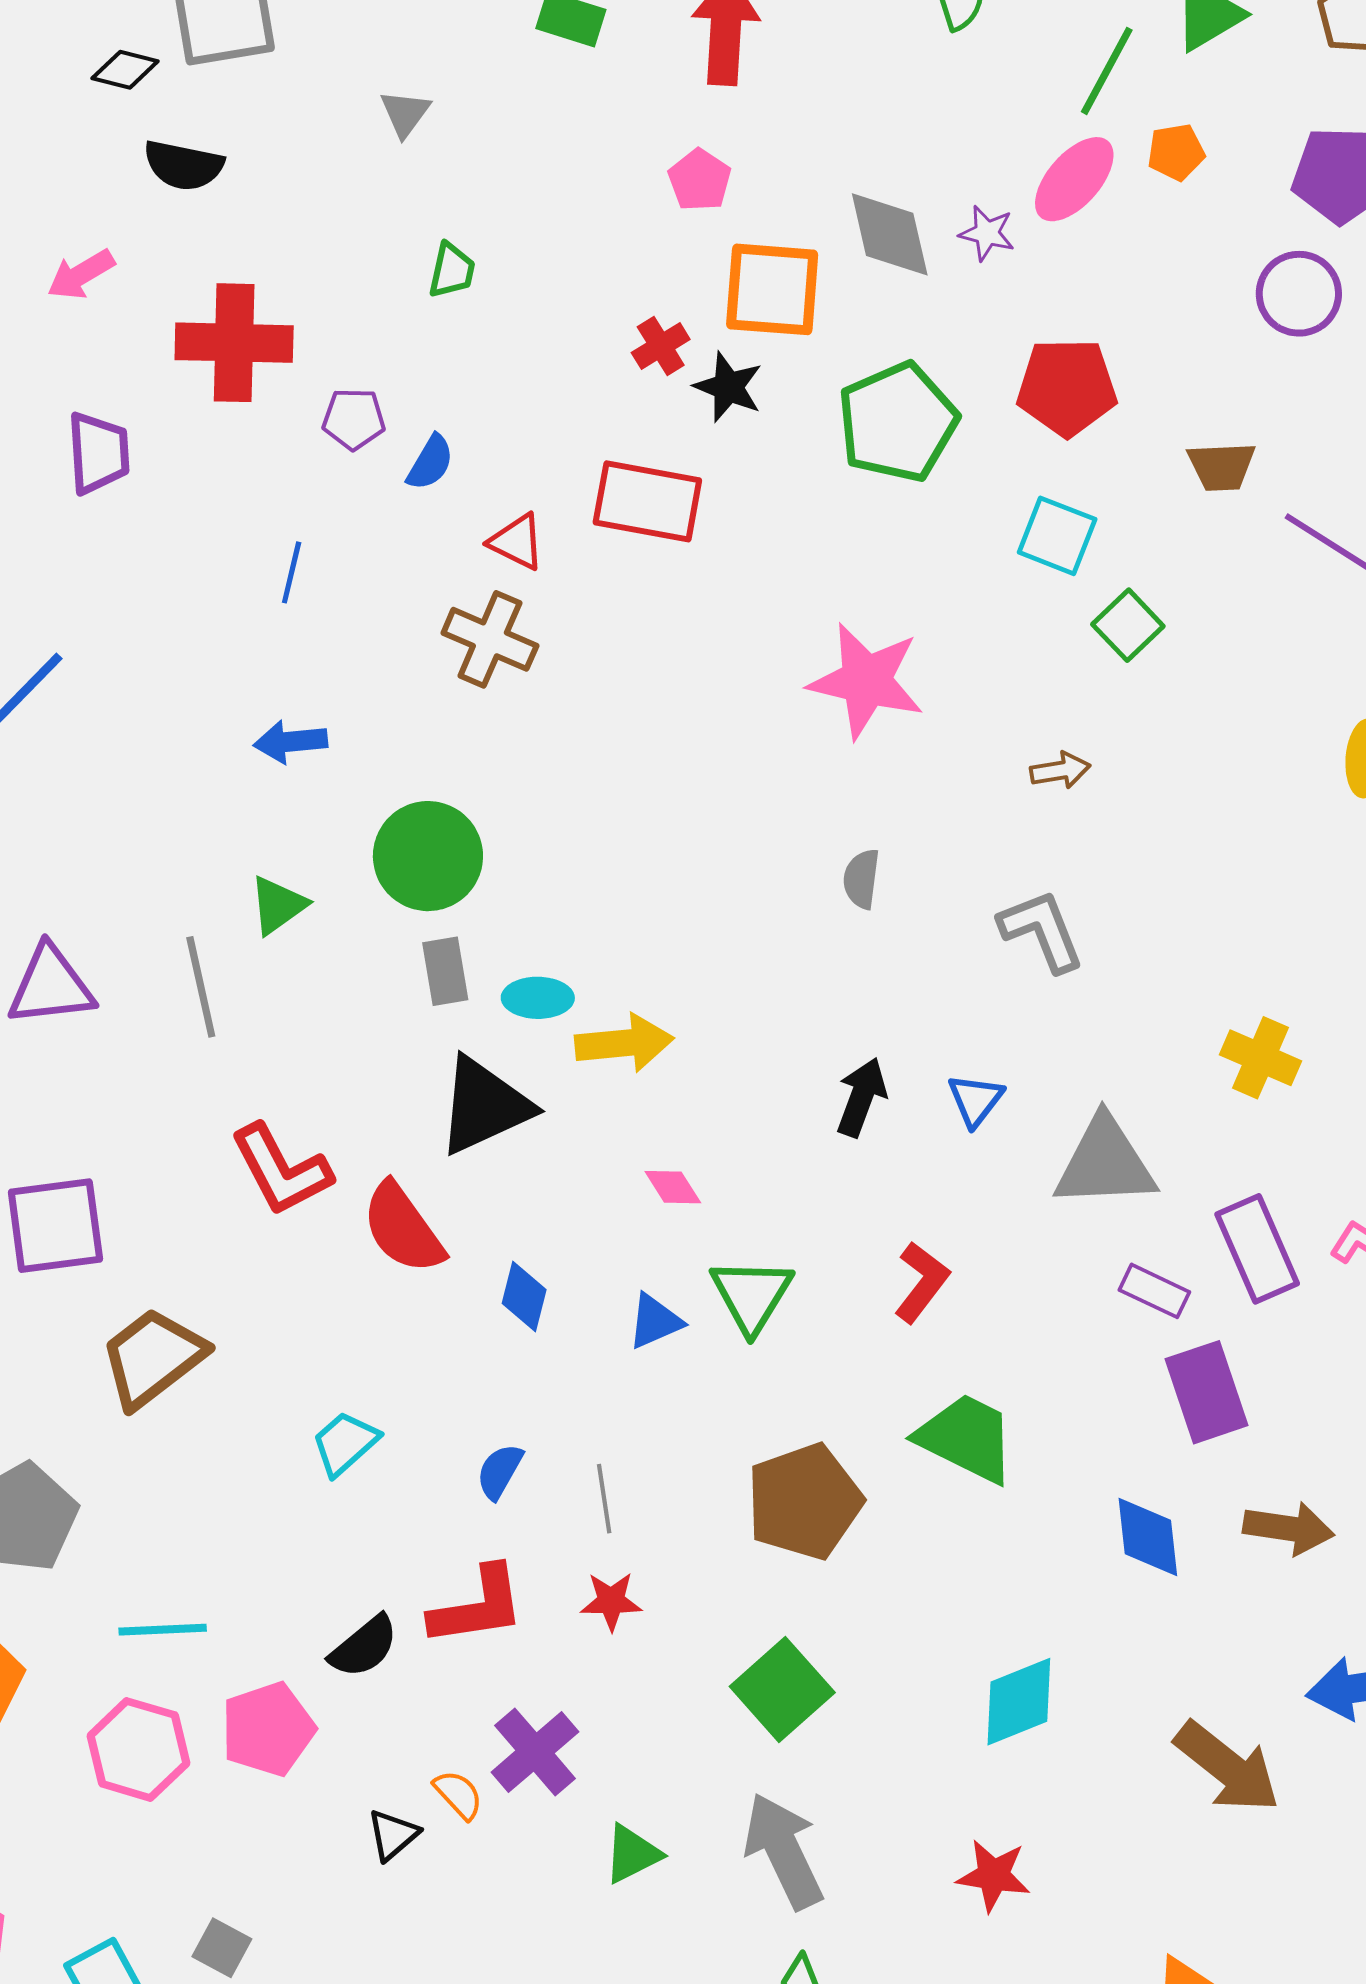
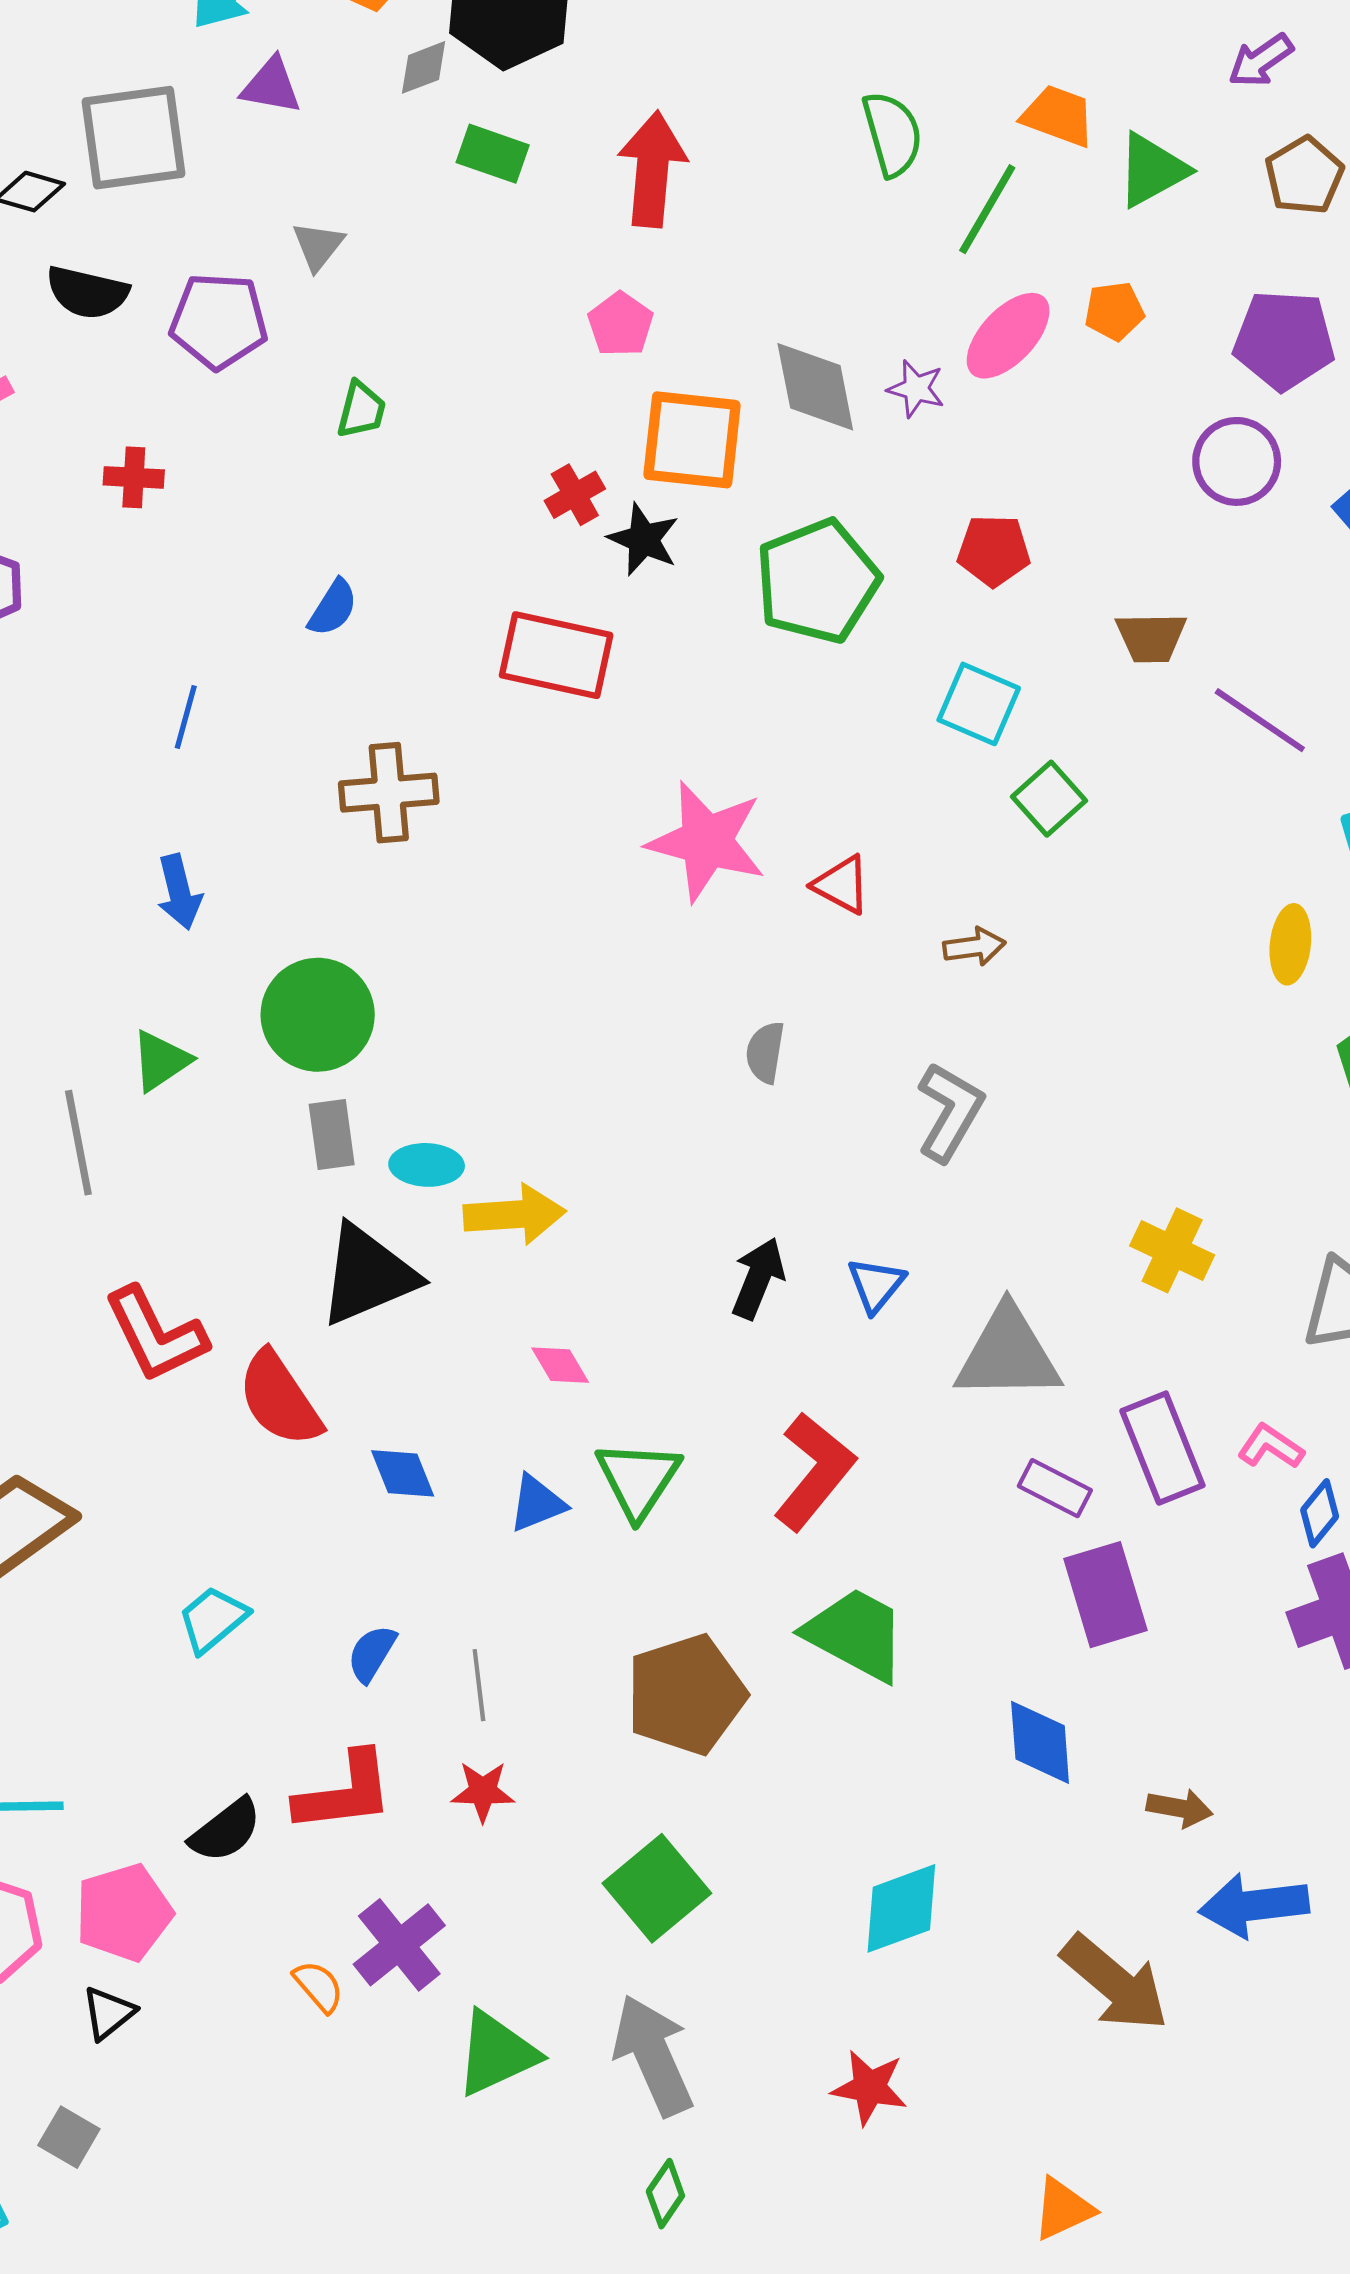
green line: (1107, 71) -> (987, 209), moved
red cross: (234, 343) -> (134, 477), size x0.5
red pentagon: (1067, 387) -> (994, 550), size x0.7
purple pentagon: (354, 419) -> (219, 321), moved, size x1.5
red triangle: (517, 542) -> (842, 885), moved
brown cross: (490, 639) -> (389, 793), turned -30
pink star: (866, 681) -> (706, 841), moved
blue arrow: (291, 742) -> (179, 892), turned -100
gray L-shape: (1042, 931) -> (950, 1112), turned 50
red L-shape: (922, 1282) -> (814, 1471), size x1.4
blue diamond: (524, 1297) -> (403, 1473), turned -38
brown arrow: (1289, 1528) -> (1180, 1808), moved, size x0.7
black triangle: (393, 1835) -> (108, 2013), moved
green triangle: (632, 1854) -> (496, 2053), size x1.4

